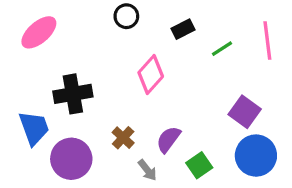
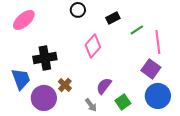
pink line: (267, 40) -> (158, 42), moved
brown cross: (123, 138) -> (65, 85), moved

